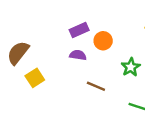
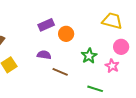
purple semicircle: (78, 55) -> (44, 55), moved

